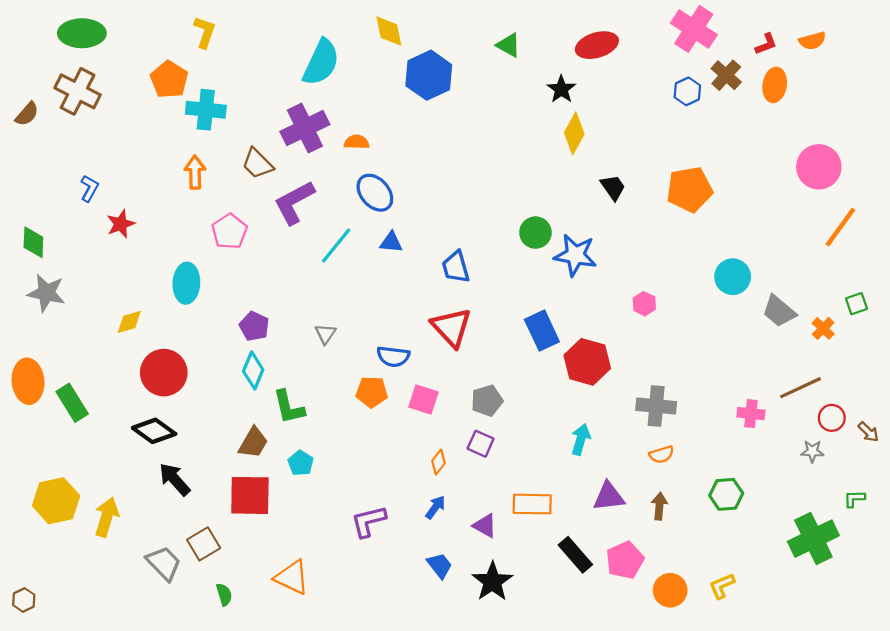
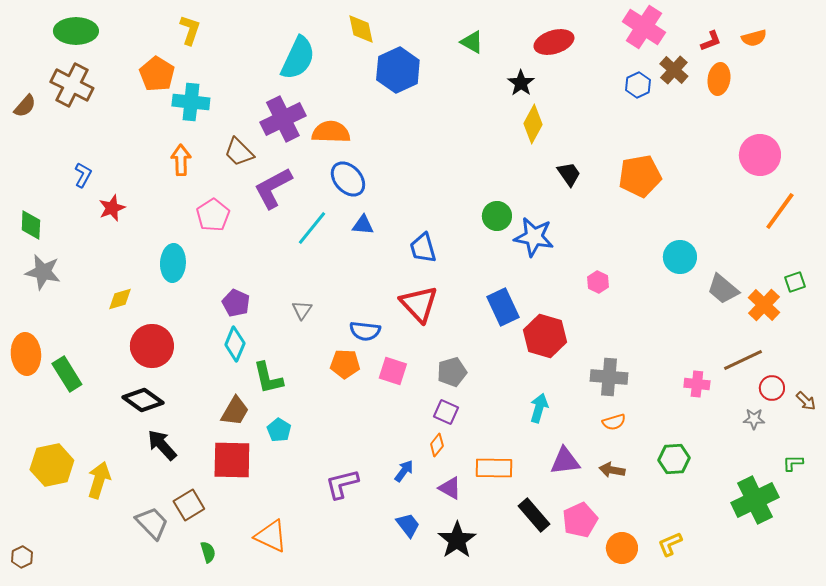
orange semicircle: (357, 142) -> (331, 132), size x1.6
orange cross: (823, 328) -> (764, 305), size x1.5
orange diamond: (439, 462) -> (437, 445), moved
brown arrow: (659, 506) -> (612, 470), turned -85

